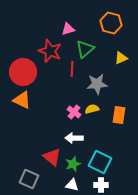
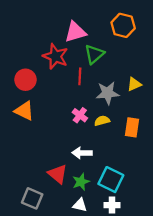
pink triangle: (68, 29) -> (75, 32), size x1.5
yellow triangle: (121, 58) -> (134, 84), moved
red circle: (23, 72) -> (25, 80), size x0.7
pink cross: (74, 112) -> (80, 115), moved

